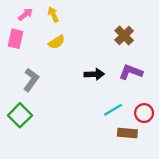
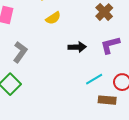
yellow semicircle: (57, 42) -> (53, 18), moved
purple L-shape: (131, 72) -> (110, 45), turned -35

